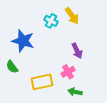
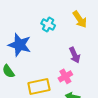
yellow arrow: (72, 16) -> (80, 19), moved

